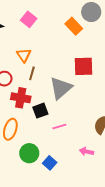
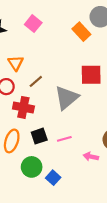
orange triangle: (24, 55) -> (16, 63), moved
brown line: (32, 73) -> (36, 81), turned 32
black square: (40, 111) -> (39, 136), moved
pink arrow: (86, 152) -> (91, 157), moved

